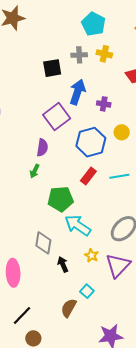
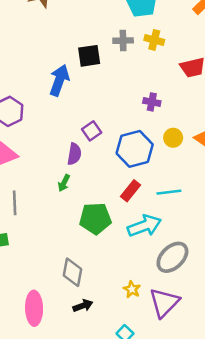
blue arrow: (77, 92) -> (59, 80), moved
purple square: (57, 117) -> (92, 131), moved, size x0.6
cyan arrow: (78, 225) -> (144, 226), moved, turned 124
black arrow: (63, 264) -> (83, 306), moved, turned 91

